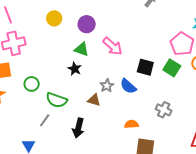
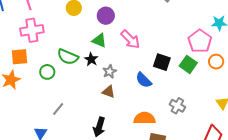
gray star: (107, 86) -> (110, 72), moved
green semicircle: (57, 100) -> (68, 57), moved
orange semicircle: (131, 124) -> (145, 118), size x1.5
black arrow: (78, 128) -> (99, 127), moved

